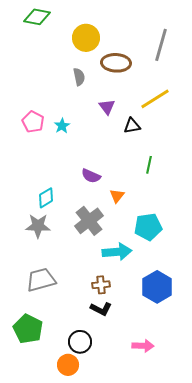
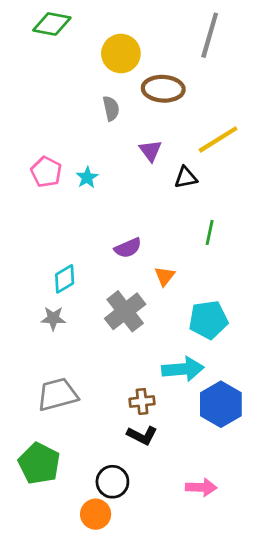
gray line: (161, 45) -> (210, 35), moved
purple semicircle: (91, 176) -> (128, 248), turned -48
gray star: (38, 226) -> (53, 318), size x0.7
cyan arrow: (117, 252) -> (183, 369), moved

